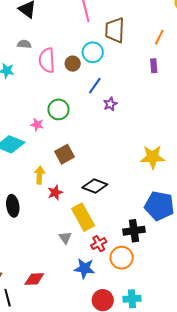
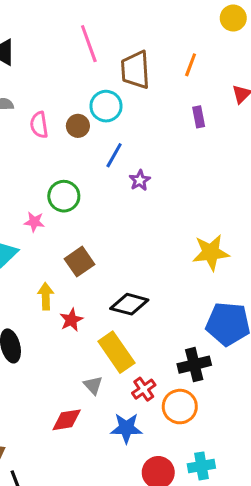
orange line: (159, 37) -> (191, 65), moved
pink semicircle: (47, 60) -> (39, 125), size x0.7
red diamond: (34, 279) -> (67, 420), moved

